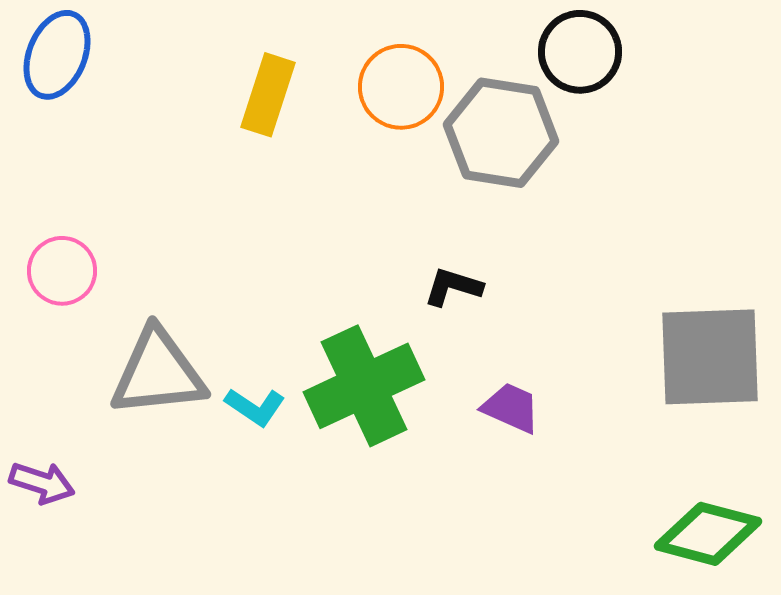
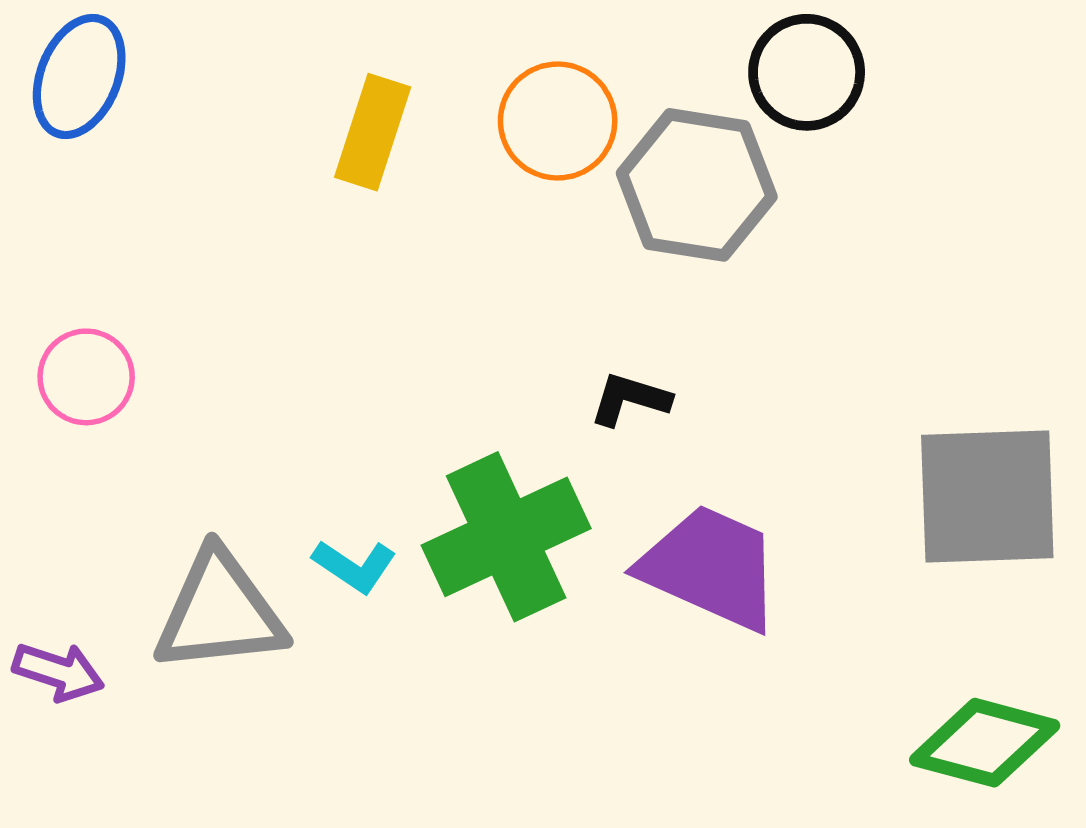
gray triangle: (158, 373) -> (220, 612), moved
purple trapezoid: (511, 408) -> (711, 567), size x1.8

